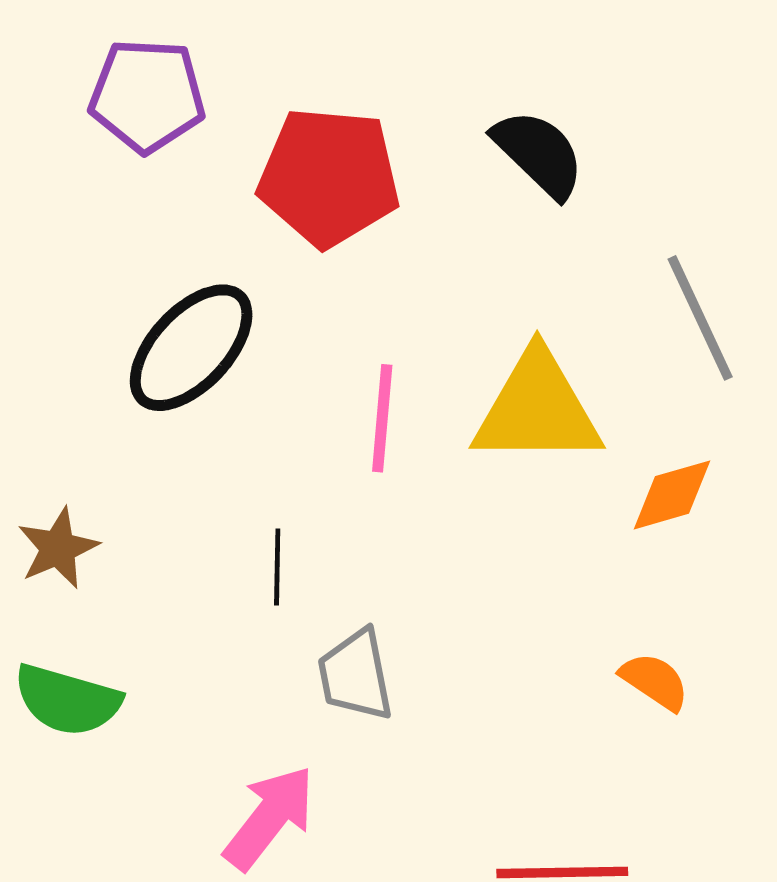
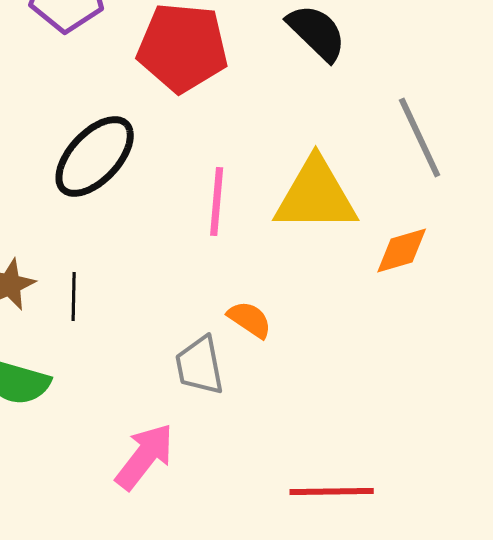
black line: (277, 567) -> (74, 296), moved
orange semicircle: (655, 681) -> (250, 320), moved

